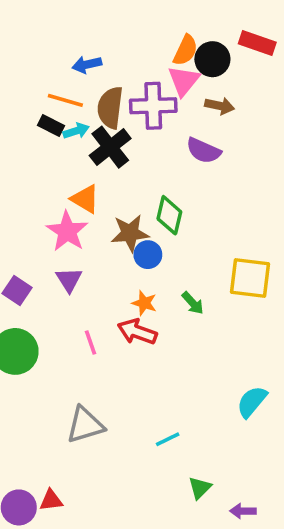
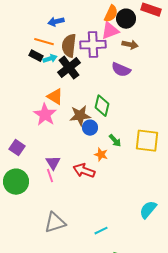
pink triangle: (184, 81) -> (110, 31), turned 30
purple triangle: (69, 280) -> (53, 163), moved
orange star: (144, 303) -> (101, 155), moved
green arrow: (193, 303) -> (115, 141), moved
pink line: (90, 342) -> (50, 176), moved

